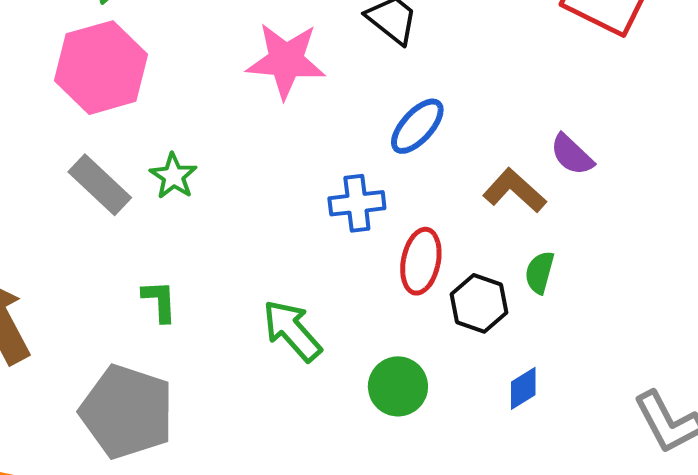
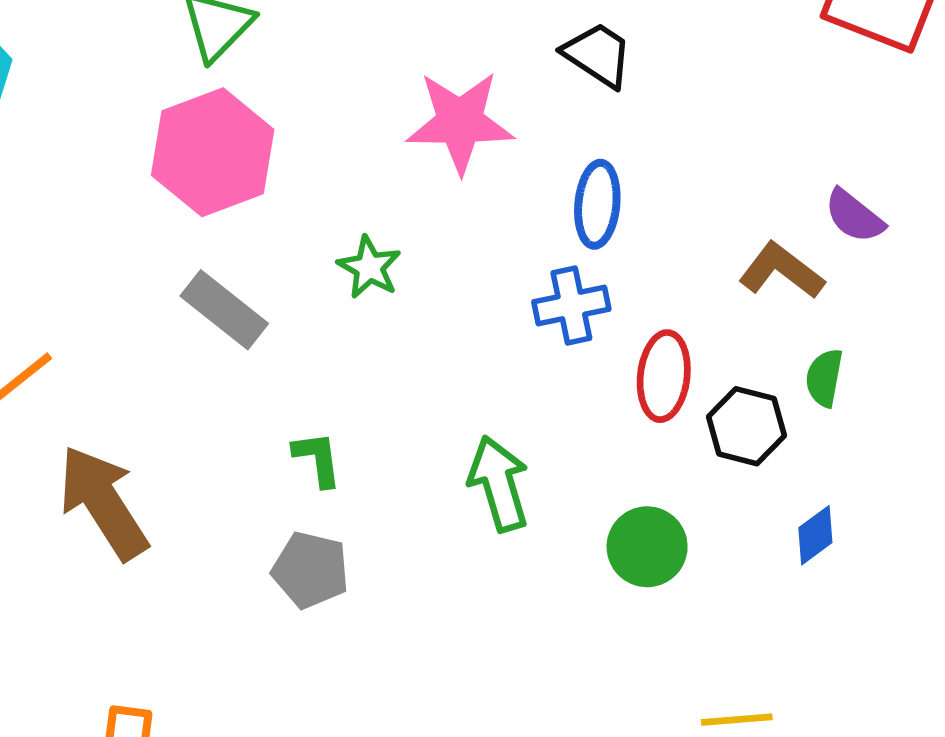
blue ellipse: (417, 126) -> (597, 204), moved, turned -32
green star: (173, 176) -> (369, 267), moved
green arrow: (292, 331) -> (499, 484), turned 30
gray pentagon: (127, 412) -> (311, 570), moved, size x0.6

